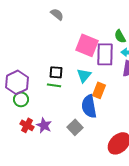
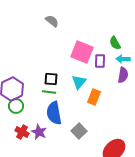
purple rectangle: (105, 54) -> (100, 61), size x0.6
blue semicircle: (89, 106) -> (54, 113), moved
gray square: (75, 127) -> (79, 131), moved

